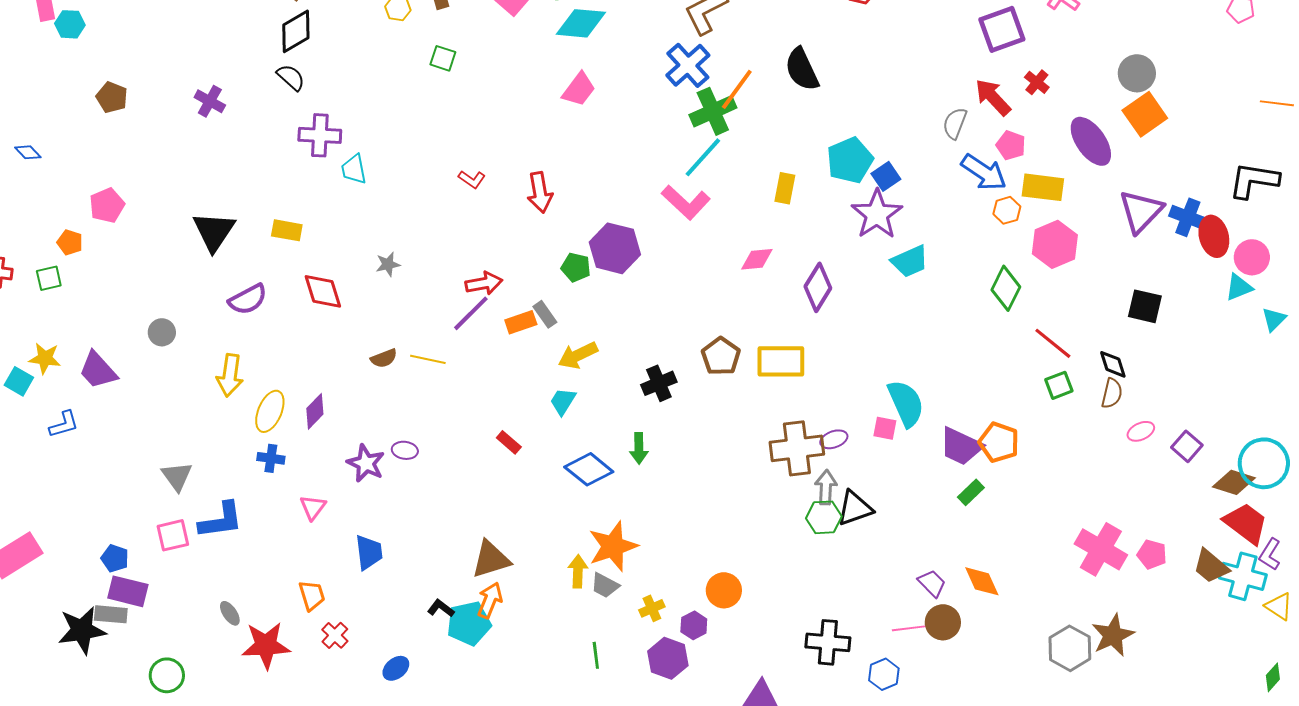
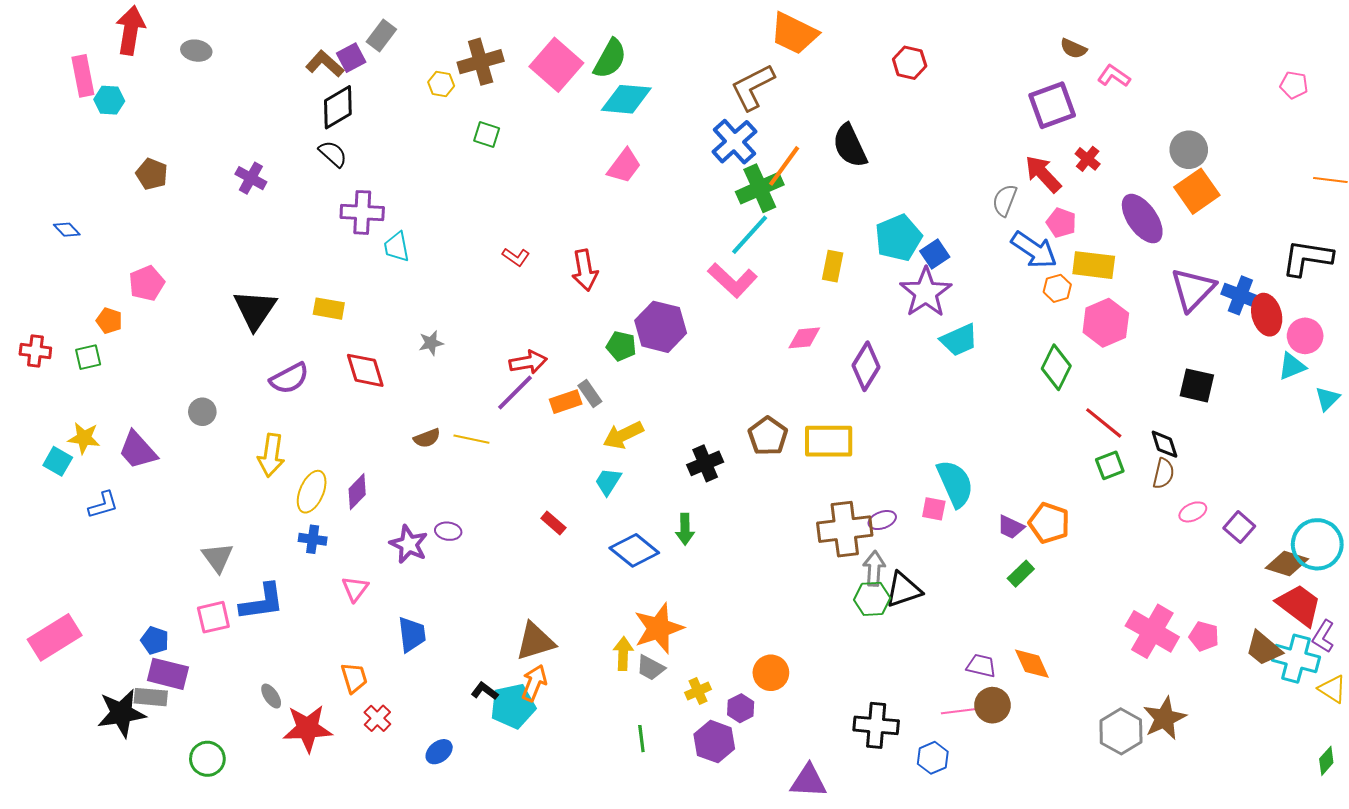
purple trapezoid: (961, 446) -> (1011, 527), size x0.6
purple trapezoid: (932, 583) -> (981, 666), turned -32

